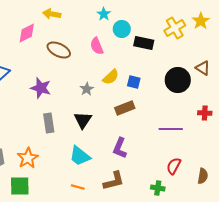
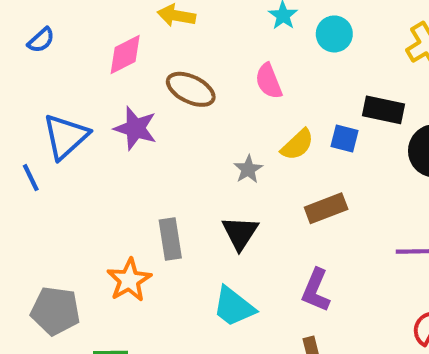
cyan circle: (122, 29) -> (334, 34), moved
black rectangle: (144, 43) -> (384, 110), moved
blue square: (134, 82) -> (345, 139), moved
purple star: (41, 88) -> (135, 128), moved
orange star: (28, 158) -> (129, 280), moved

